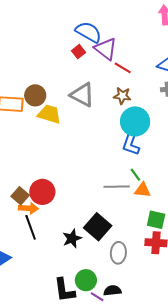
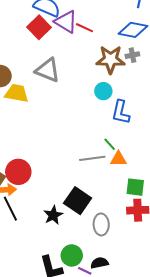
red square: (78, 52) -> (39, 27), size x1.6
red line: (123, 68) -> (84, 28), moved
brown star: (122, 96) -> (111, 59), moved, size x1.6
cyan circle: (135, 121) -> (103, 91), size x0.6
blue L-shape: (131, 143) -> (121, 112), moved

